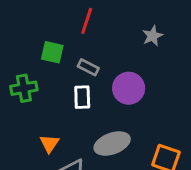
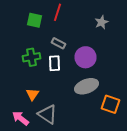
green square: (52, 52) -> (34, 20), moved
green cross: (24, 88) -> (32, 57), moved
gray ellipse: (112, 144) -> (86, 86), moved

